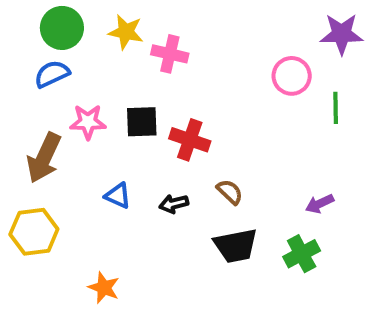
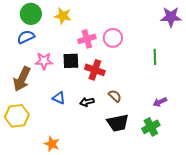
pink cross: (170, 54) -> (87, 39), moved, turned -30
pink circle: (292, 76) -> (113, 38), moved
green line: (336, 108) -> (155, 57), moved

